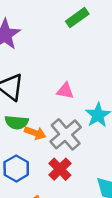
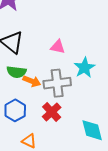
gray cross: (66, 134) -> (57, 83), turned 32

